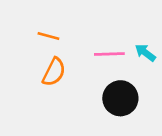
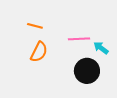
cyan arrow: (145, 53) -> (101, 48), moved

